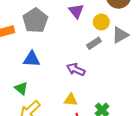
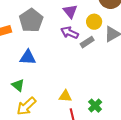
purple arrow: (76, 69) -> (69, 33), moved

